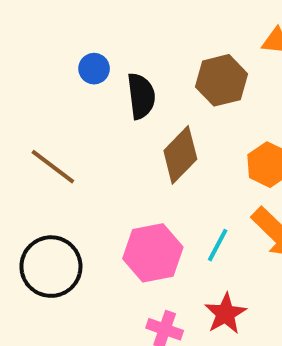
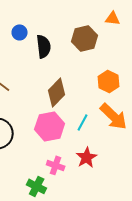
brown diamond: (180, 155) -> (57, 92), moved

